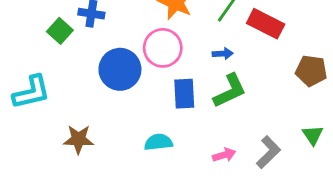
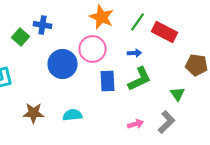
green triangle: (313, 135) -> (178, 94), moved
cyan semicircle: (158, 142) -> (72, 115), moved

